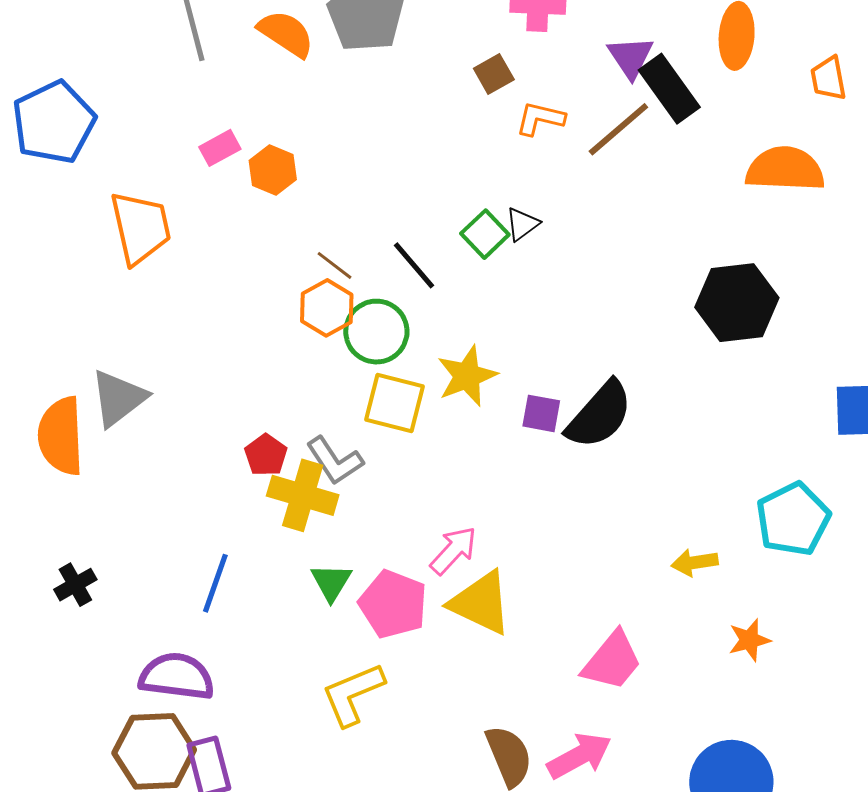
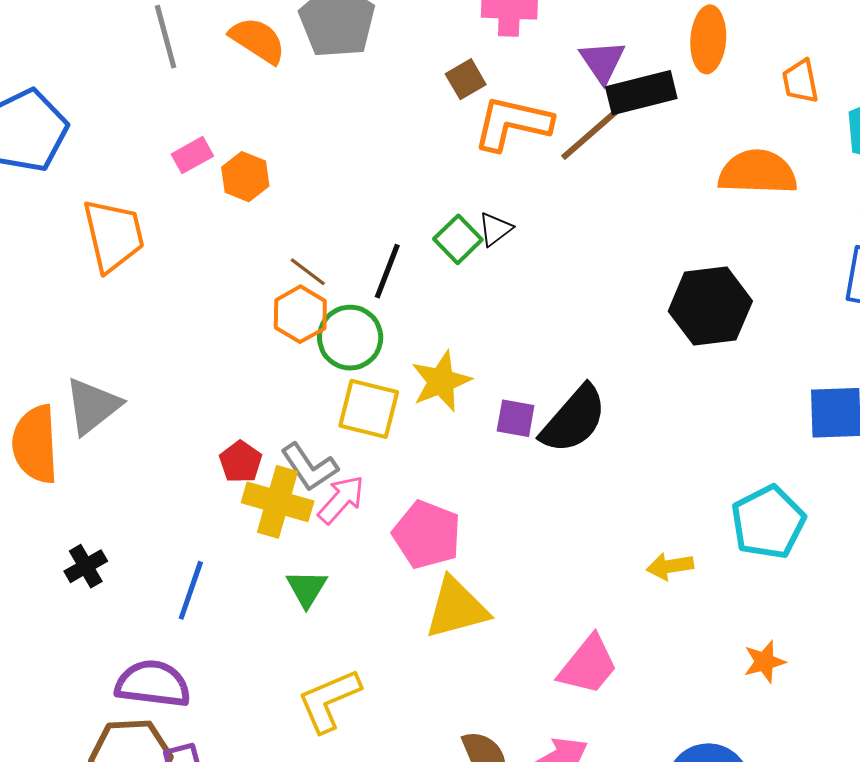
black rectangle: (669, 89) -> (641, 93), turned -68
orange L-shape: (540, 118) -> (512, 123), size x1.6
black line: (414, 265) -> (387, 271), turned 62
pink arrow: (453, 551) -> (341, 499), moved
black cross: (75, 585) -> (86, 566), moved
yellow triangle: (481, 603) -> (456, 608), turned -40
pink pentagon: (393, 604) -> (427, 535), moved
orange star: (749, 640) -> (764, 662), moved

